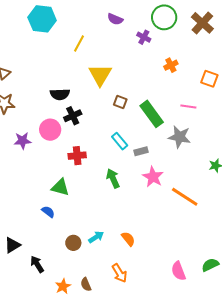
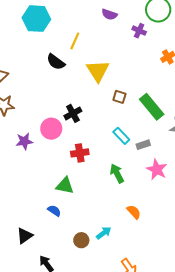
black semicircle: (60, 94) -> (56, 62), moved, turned 42
orange semicircle: (128, 239) -> (134, 212), moved
black triangle: (12, 245) -> (25, 236), moved

